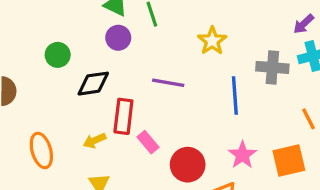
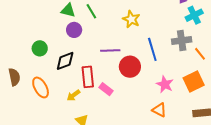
gray cross: (272, 67) -> (182, 40), moved
orange ellipse: (41, 150) -> (41, 87), moved
red circle: (188, 165) -> (130, 67), moved

